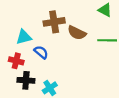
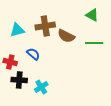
cyan triangle: (24, 37) -> (17, 30), moved

